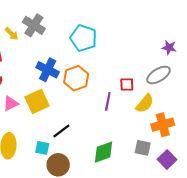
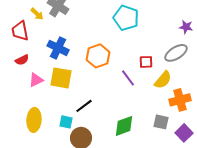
cyan pentagon: (83, 38) -> (126, 18), moved
blue cross: (48, 70) -> (58, 48), moved
yellow square: (37, 101) -> (61, 78), turned 35
purple line: (108, 101) -> (128, 78), turned -48

